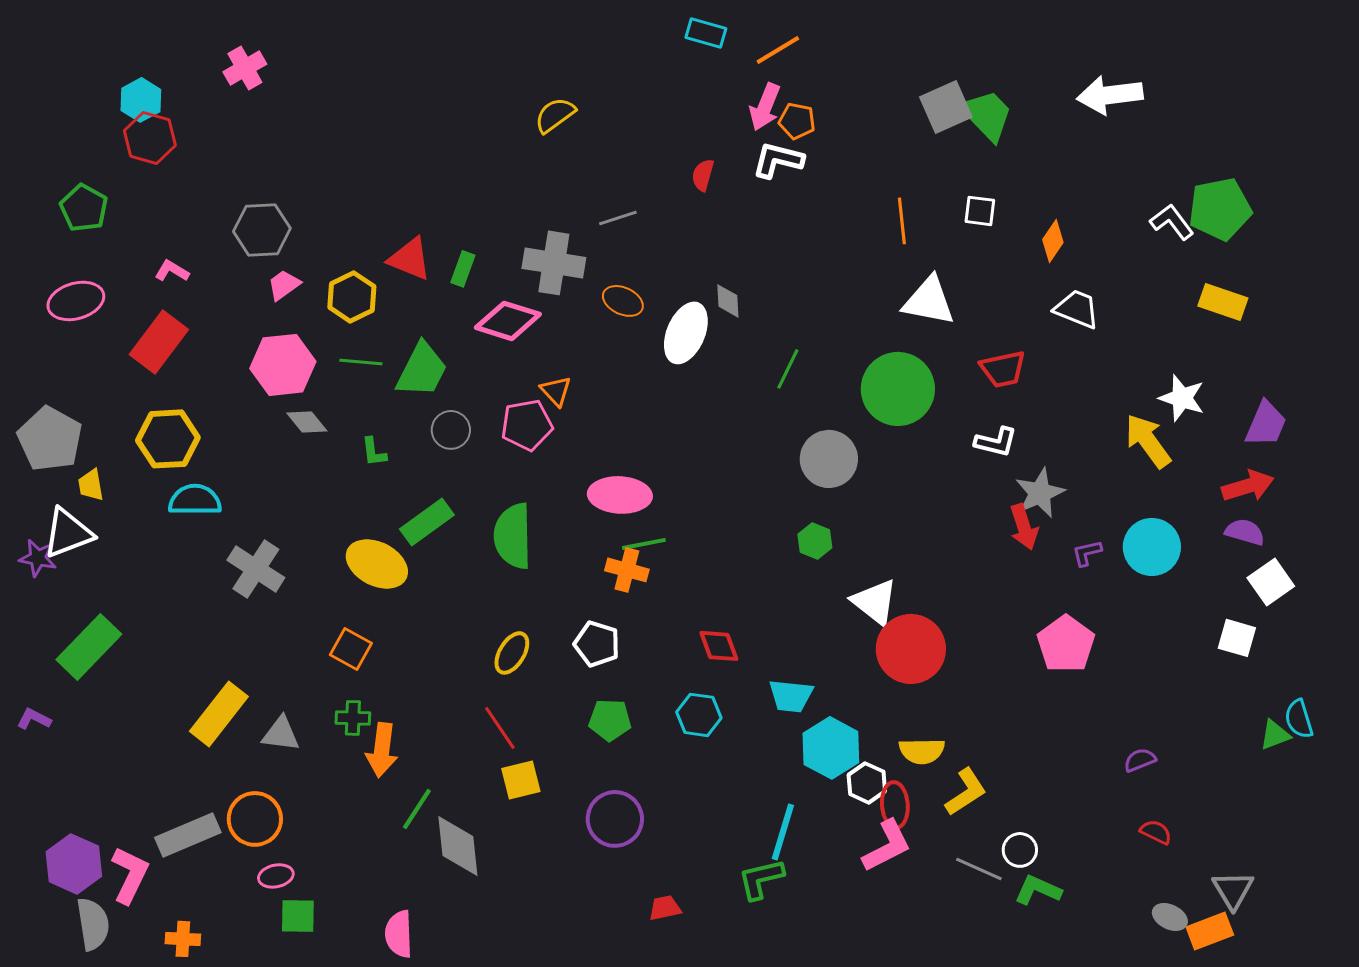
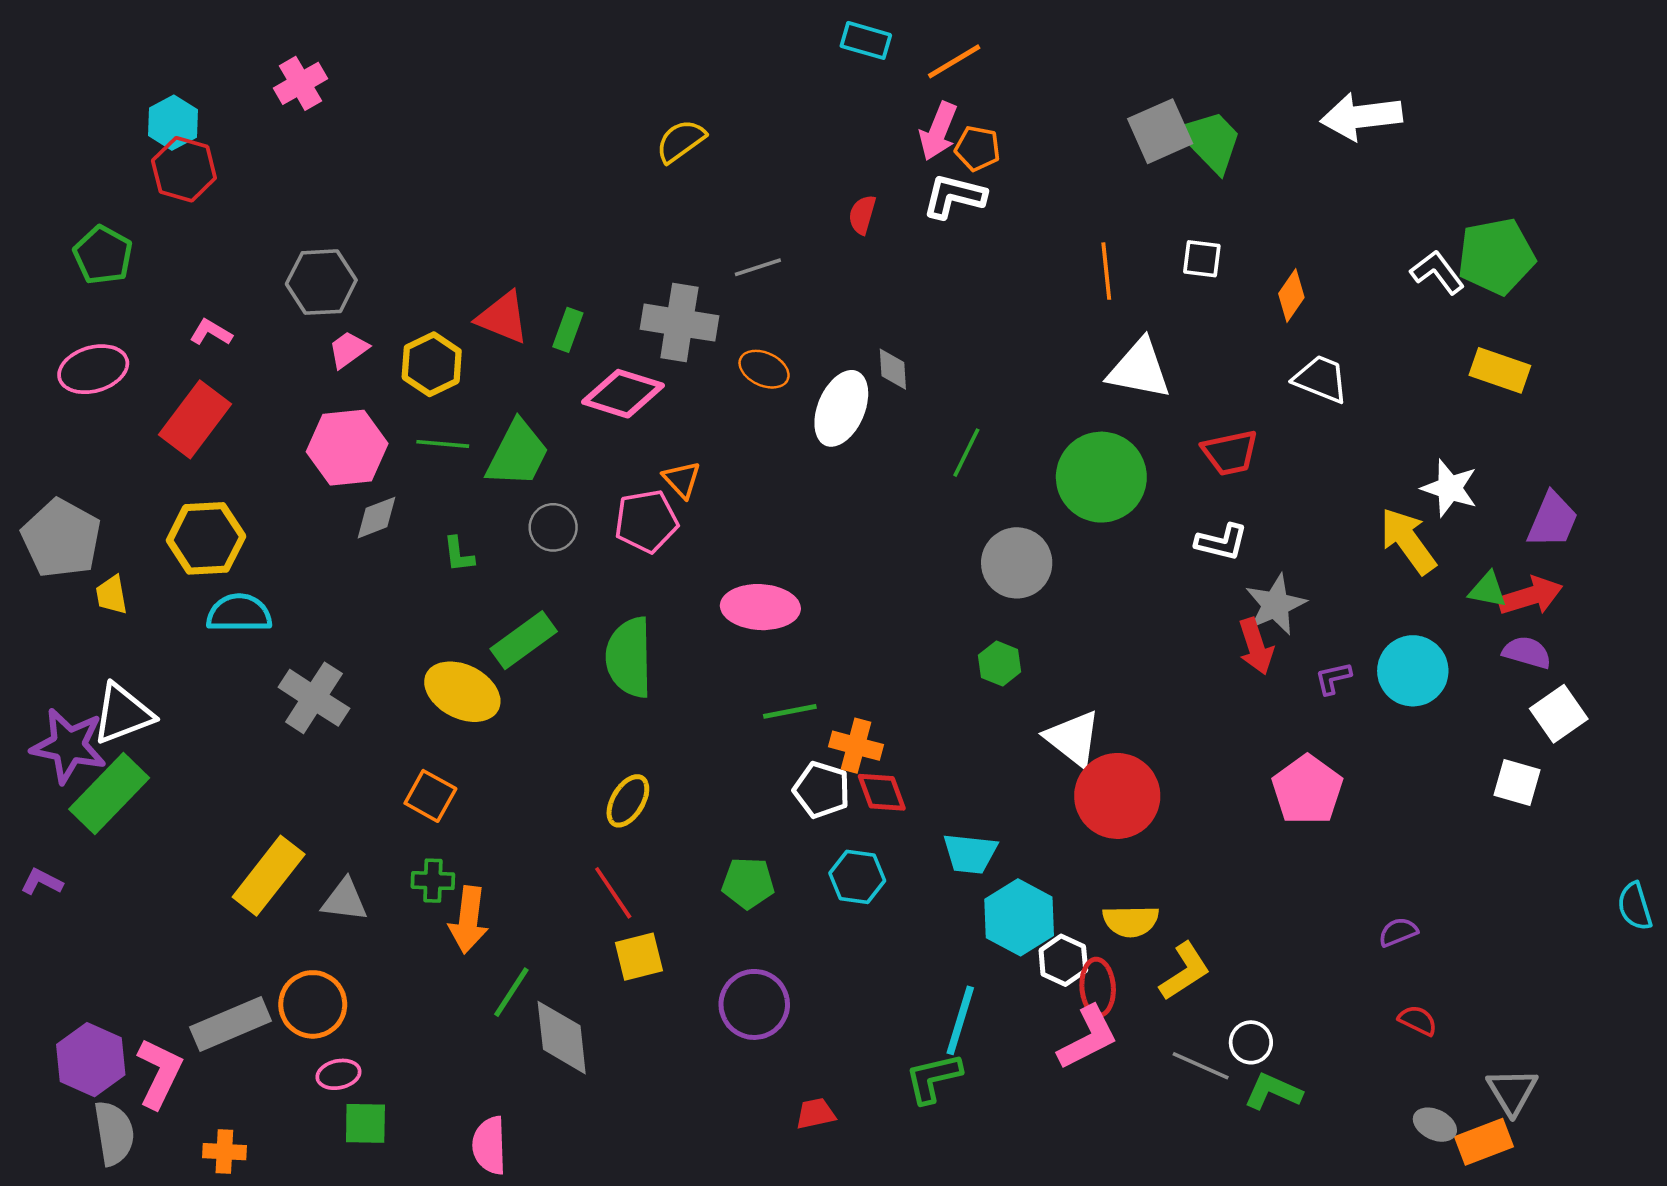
gray diamond: (307, 422) -> (377, 518), turned -72
white triangle: (68, 533) -> (123, 714), moved
green line: (644, 544) -> (790, 711), moved
purple star: (38, 558) -> (69, 746), moved, size x1.6
orange cross: (627, 570) -> (856, 746), moved
white pentagon: (597, 644) -> (822, 790), moved
cyan semicircle: (1299, 719) -> (1635, 906), moved
green triangle: (1275, 735) -> (1488, 590), moved, turned 32

